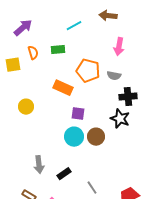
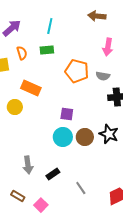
cyan line: (74, 26) -> (50, 26), moved, turned -49
orange rectangle: (63, 88) -> (31, 88), moved
black star: (120, 119) -> (109, 134), moved

